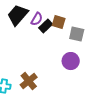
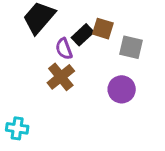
purple semicircle: (37, 19) -> (64, 49), moved, turned 128
brown cross: (29, 81) -> (61, 77), moved

